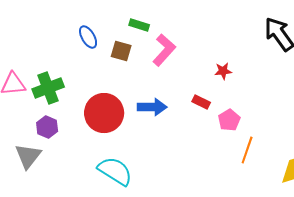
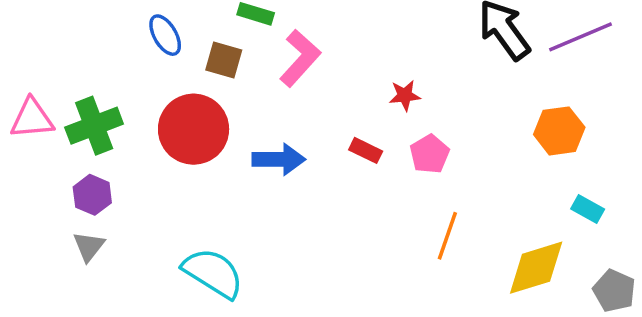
red circle: (104, 113) -> (194, 129), moved
pink pentagon: (229, 120) -> (430, 154), moved
gray triangle: (28, 156) -> (89, 246), moved, size x0.7

